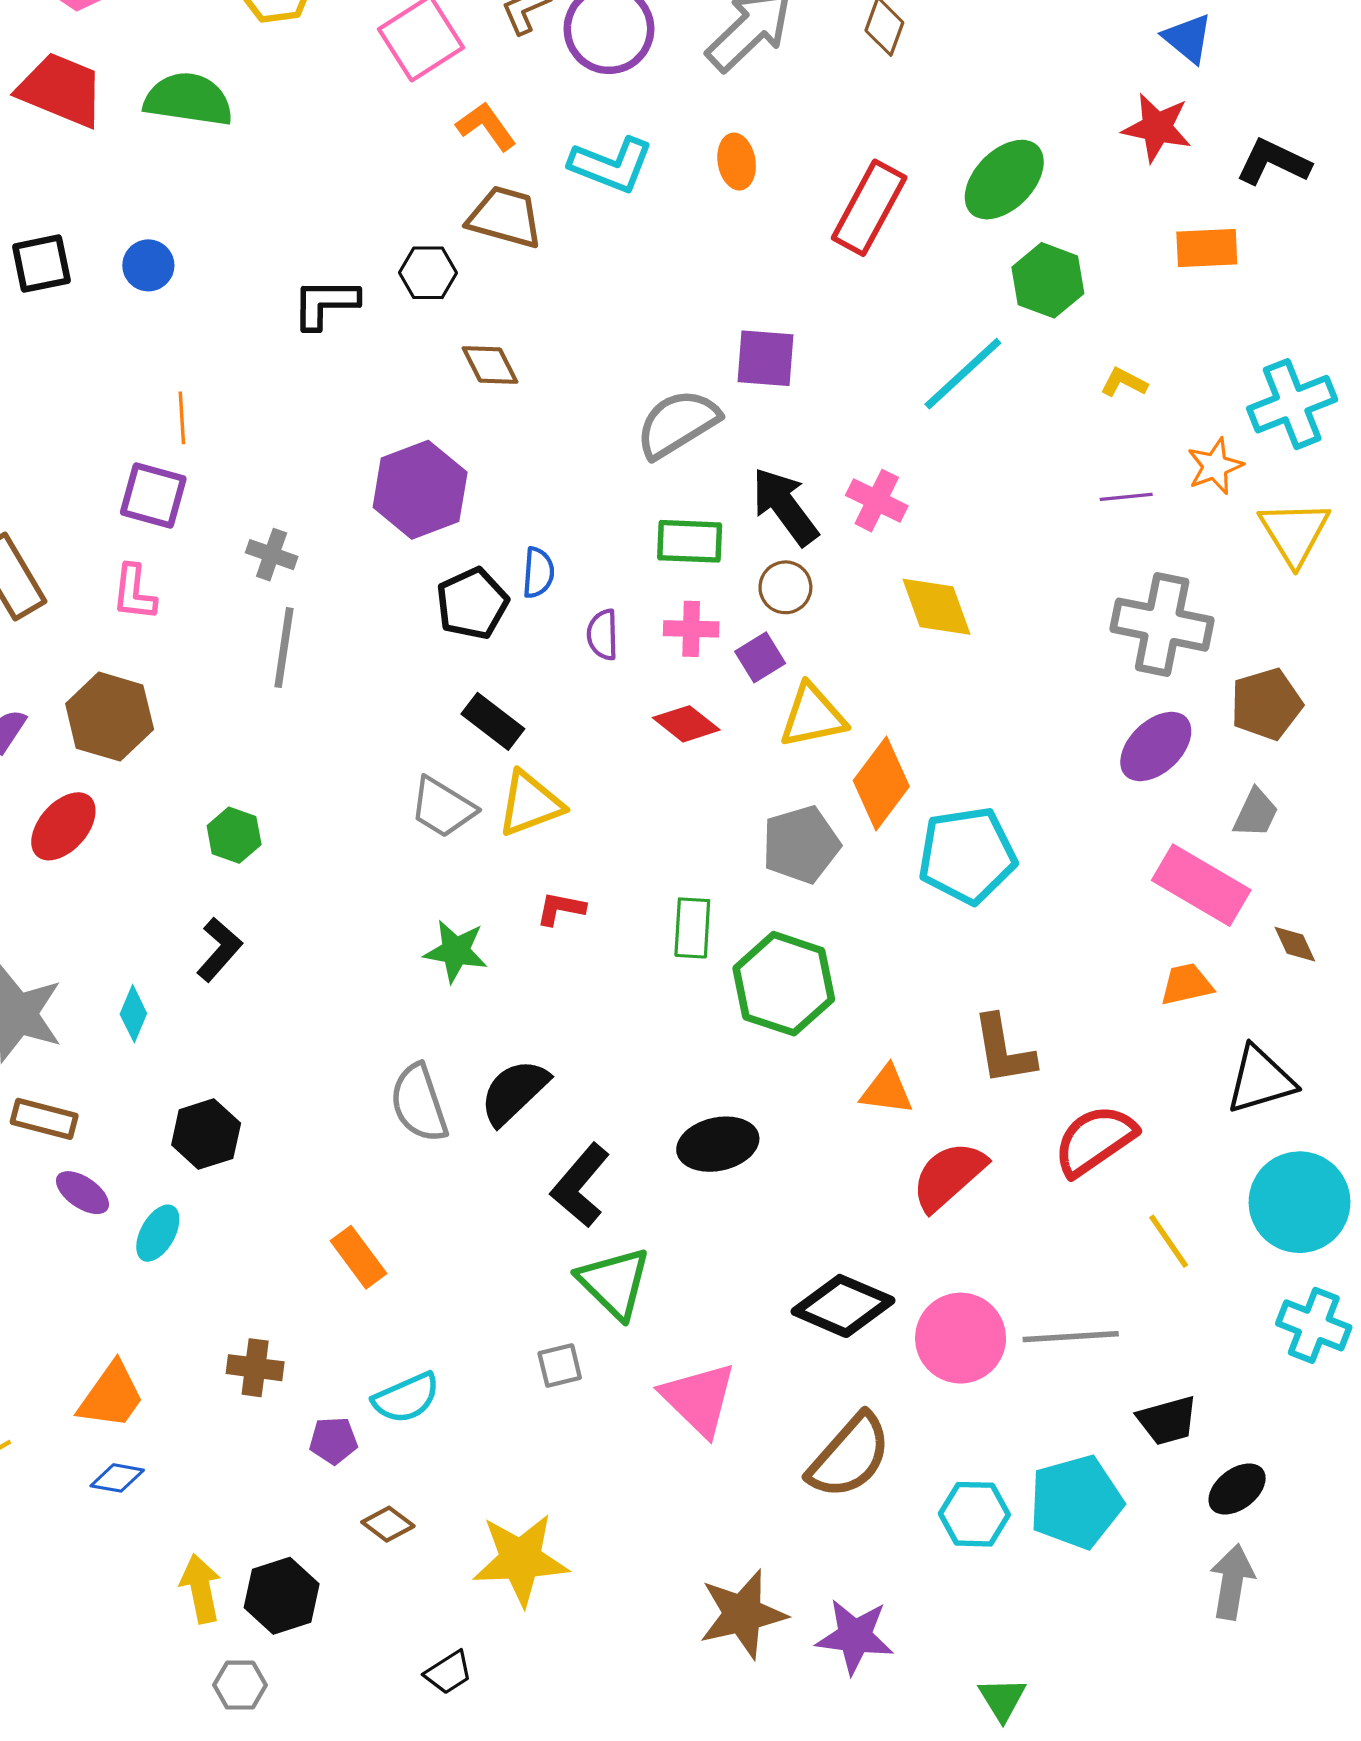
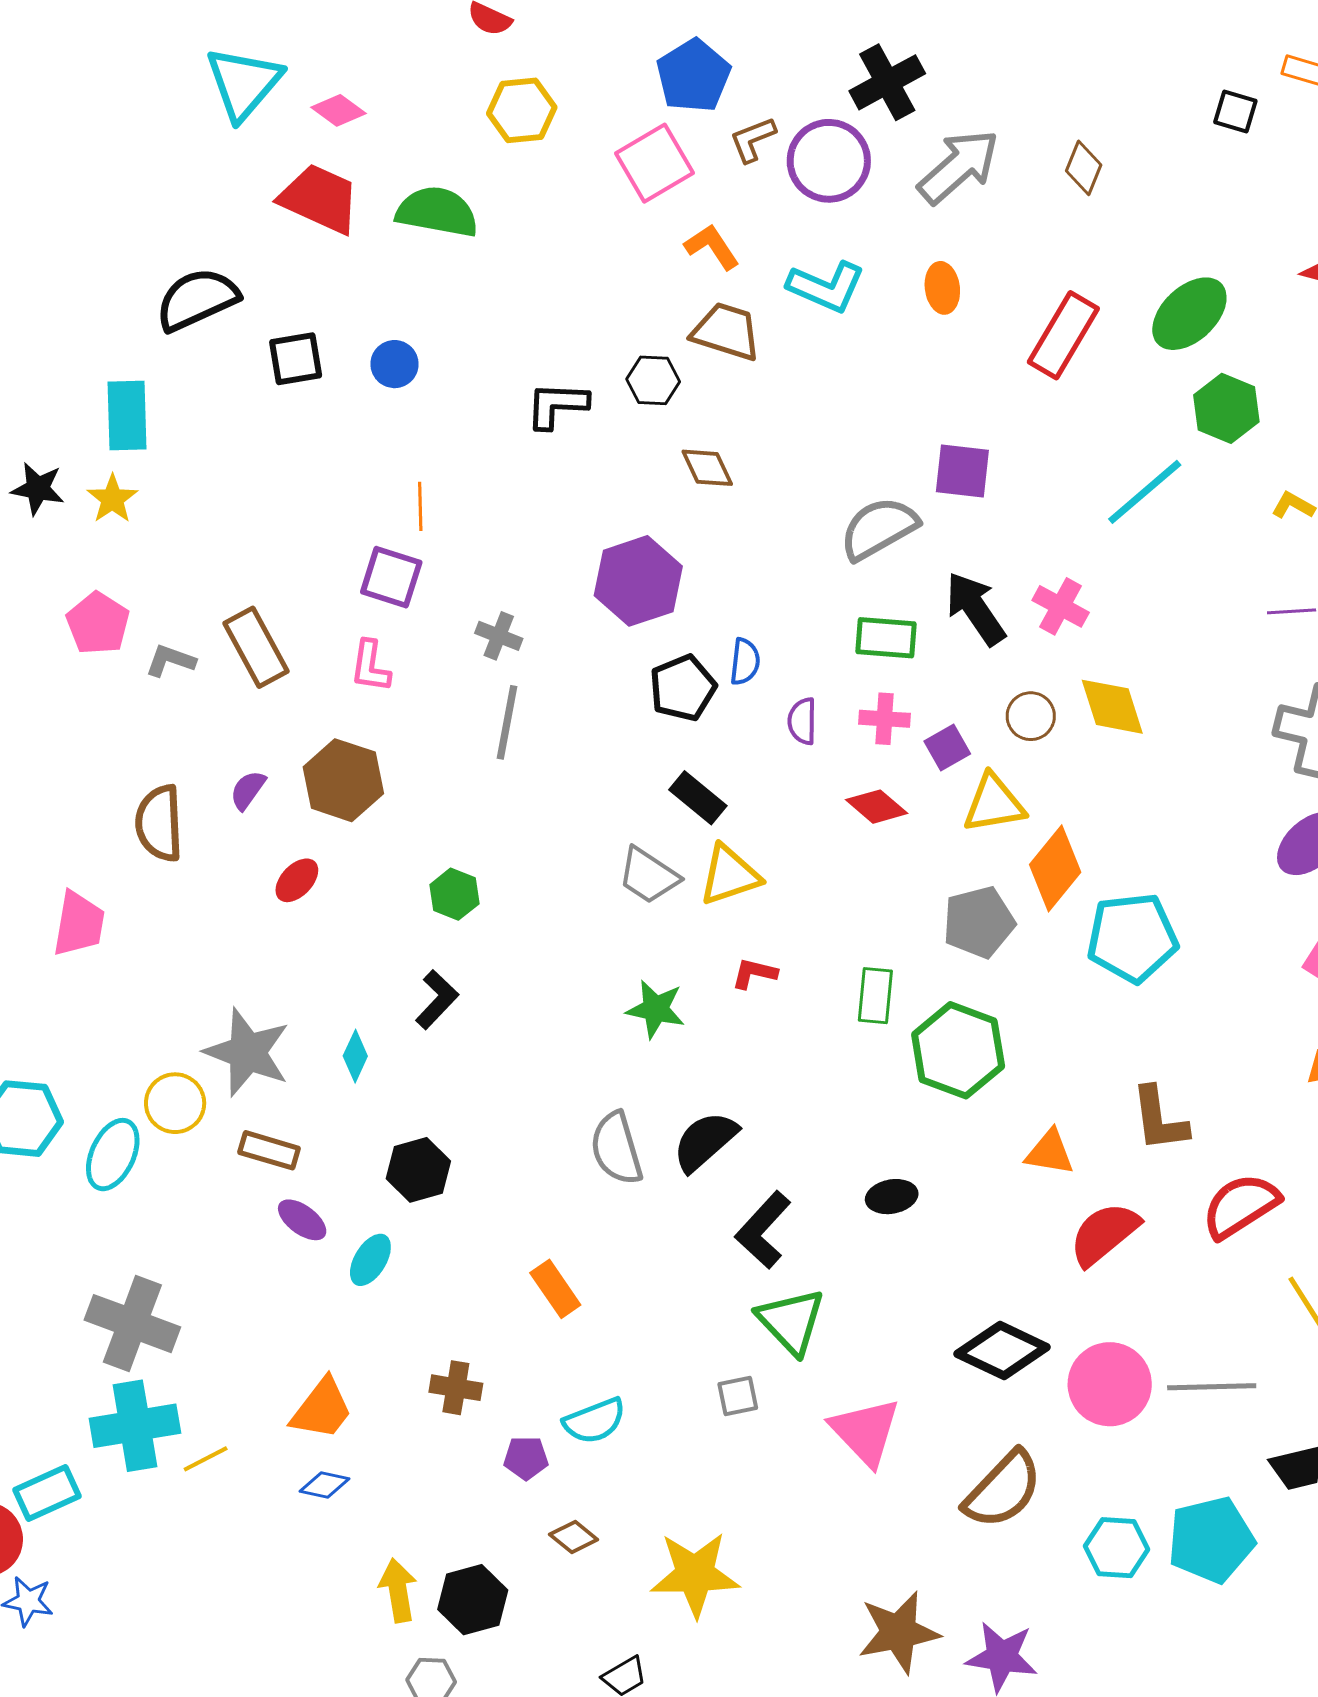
brown circle: (785, 587) -> (1031, 716), moved
red ellipse: (63, 826) -> (297, 880), size x0.7
black ellipse: (718, 1144) -> (892, 1197), size x0.7

